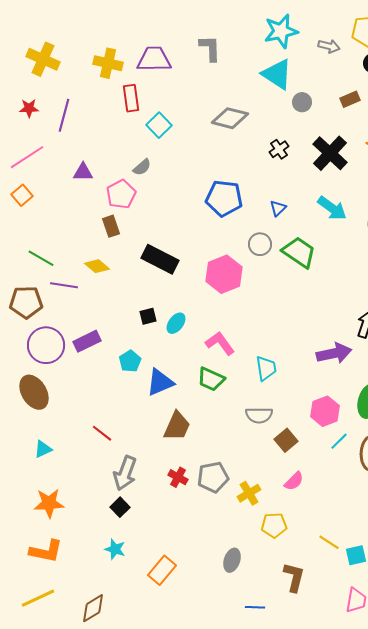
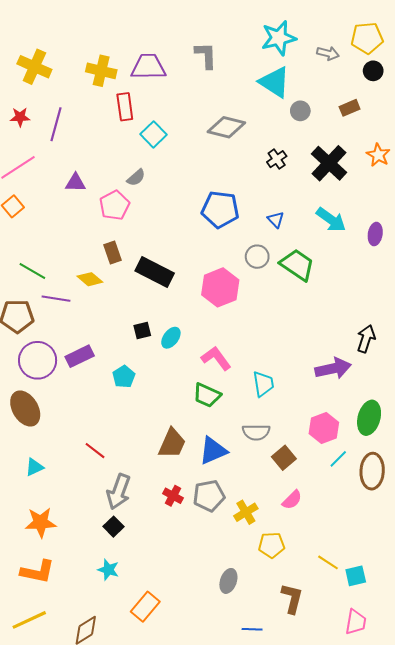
blue triangle: (278, 208) -> (276, 220), turned -30
brown rectangle: (111, 226) -> (112, 252), moved
blue triangle: (160, 382) -> (213, 451), moved
orange rectangle: (162, 570) -> (145, 607), moved

